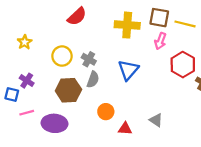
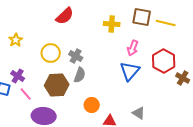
yellow cross: (127, 25) -> (112, 24), size x0.7
pink arrow: (160, 41) -> (133, 48), moved
blue triangle: (128, 70) -> (130, 71), moved
pink line: (27, 113) -> (26, 94), moved, turned 64

